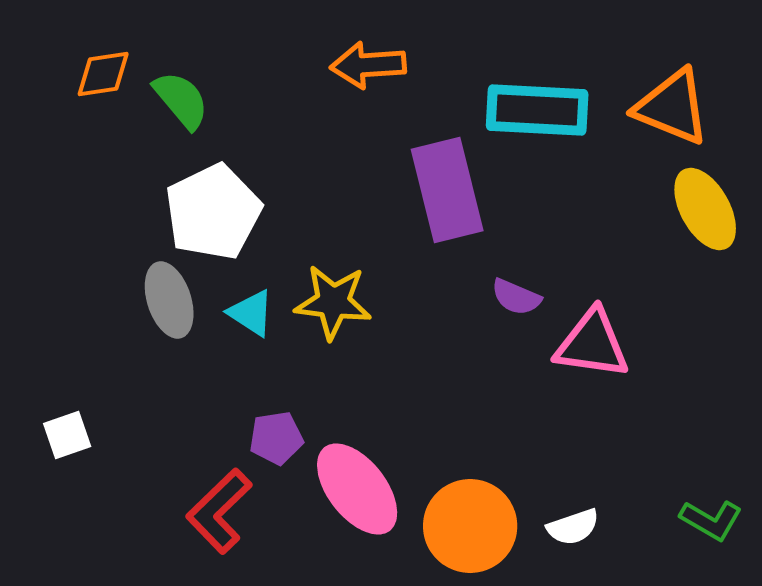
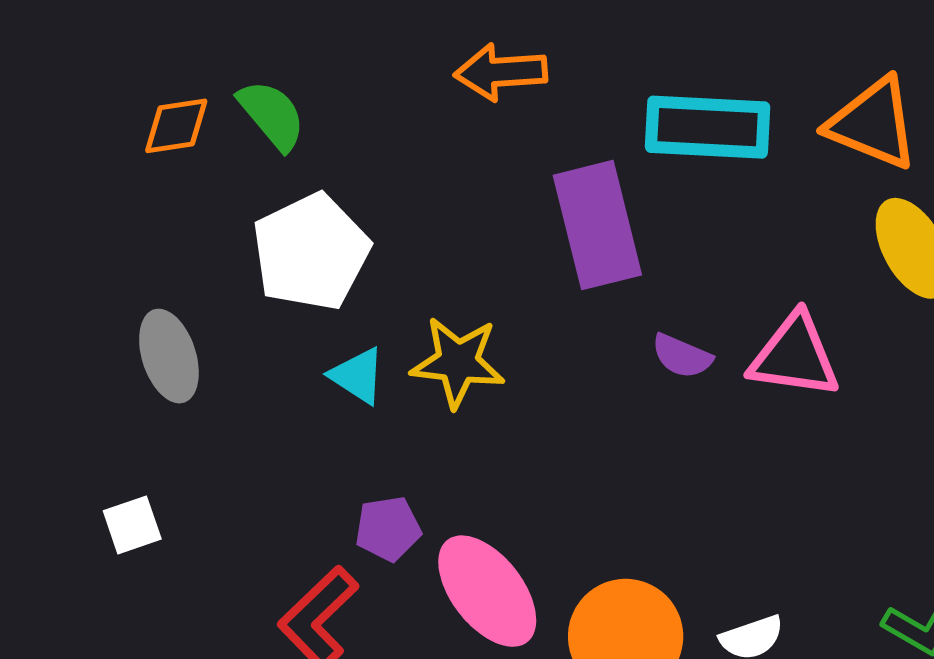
orange diamond: (103, 74) -> (176, 126), moved
gray ellipse: (169, 300) -> (169, 356), moved
pink triangle: (592, 344) -> (795, 356), moved

